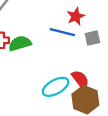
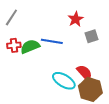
blue line: (62, 32) -> (52, 41), moved
cyan ellipse: (56, 87) -> (64, 81), turned 65

